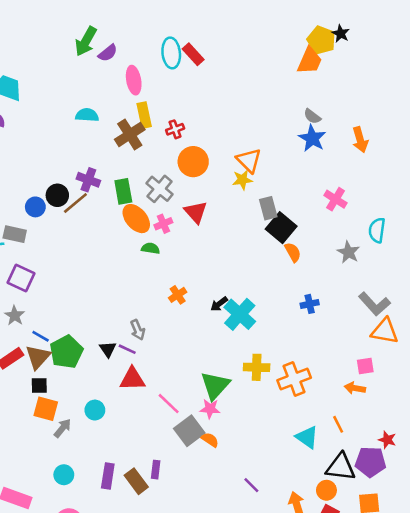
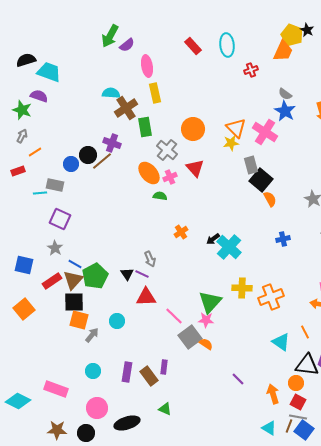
cyan ellipse: (171, 53) -> (227, 45), moved
red cross: (175, 129) -> (251, 70), moved
brown cross: (130, 134) -> (126, 108), moved
green rectangle: (123, 191) -> (145, 127), moved
pink cross: (336, 199) -> (265, 132), moved, size x1.4
black square: (39, 385) -> (74, 302), size x1.5

